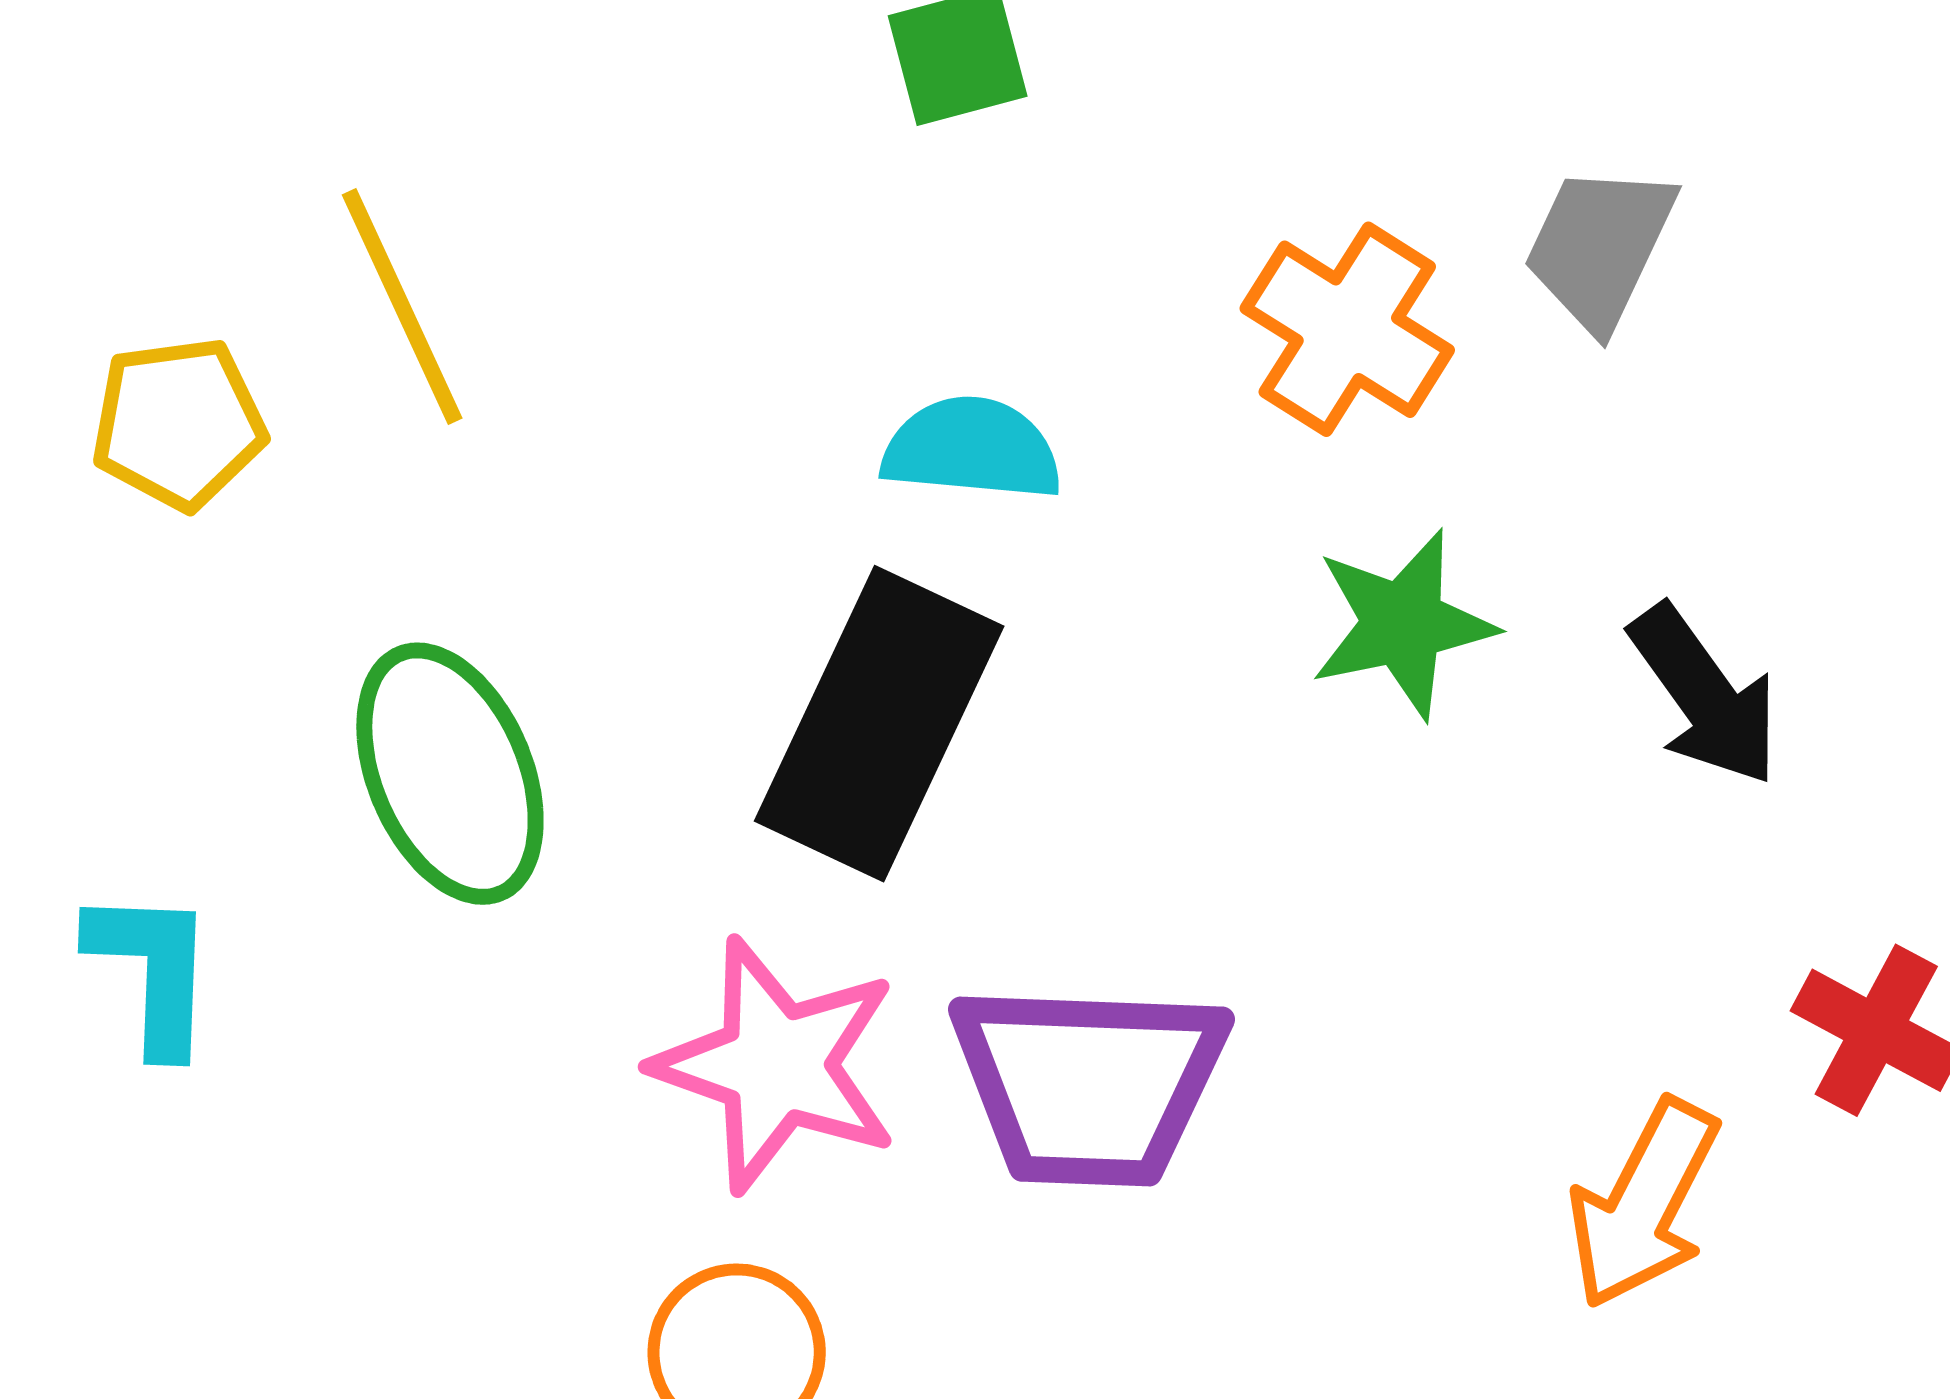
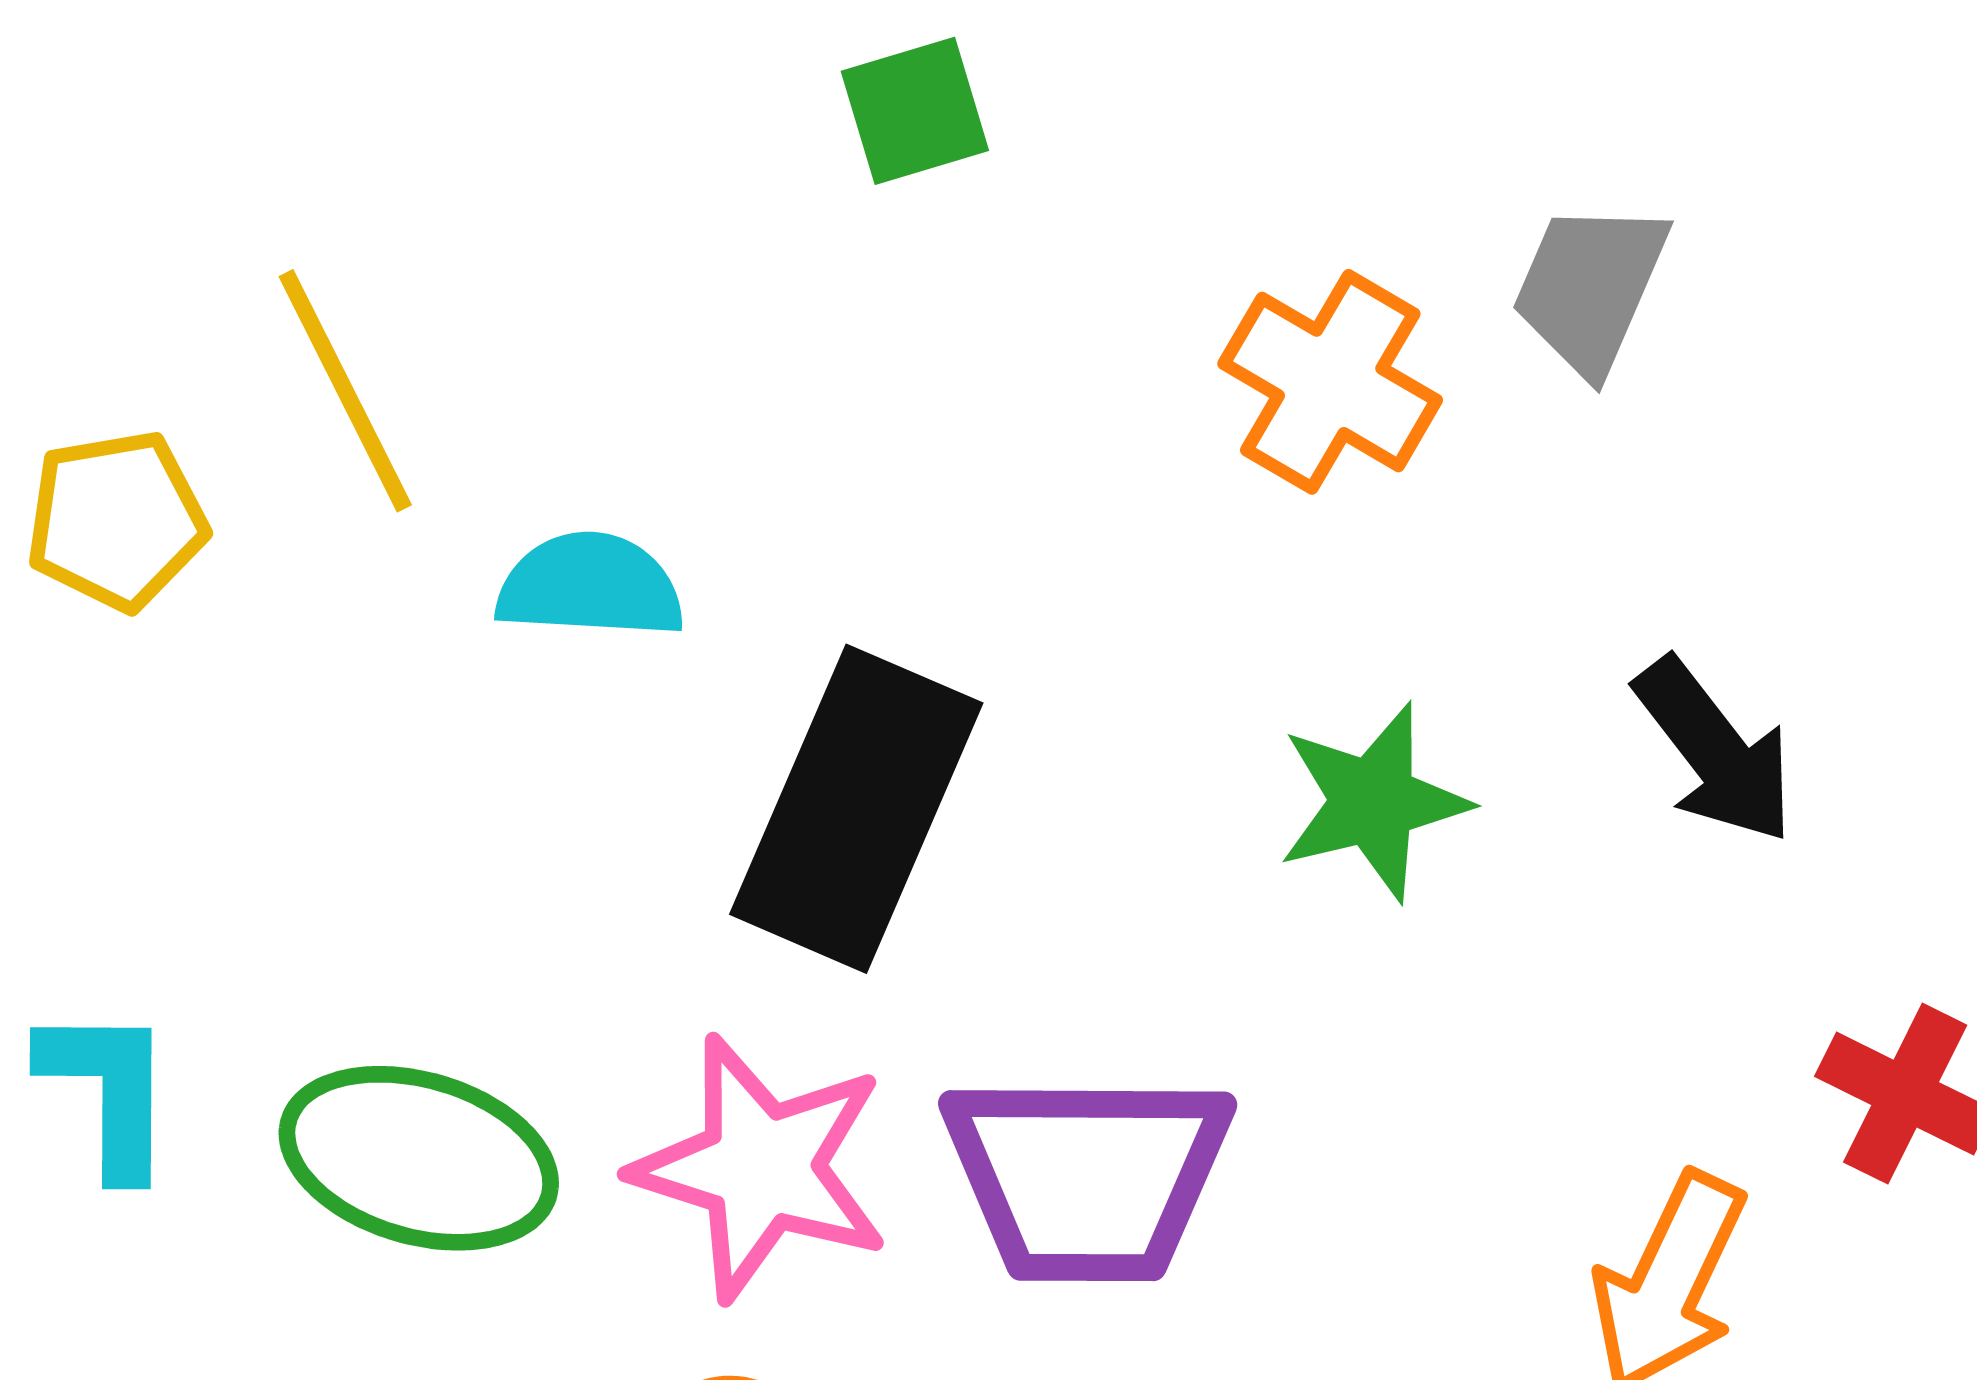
cyan semicircle: (972, 449) -> (590, 586), moved
green star: (1403, 624) -> (1373, 802), moved
green ellipse: (450, 774) -> (419, 1158), moved, turned -49

